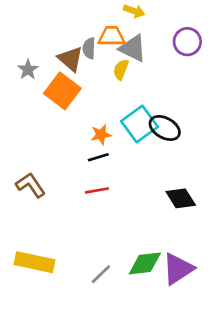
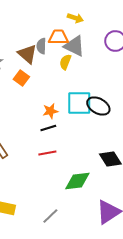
orange square: (62, 91) -> (21, 78), size x0.6
cyan square: (139, 124) -> (79, 103), turned 36
green diamond: (145, 263) -> (77, 181), moved

